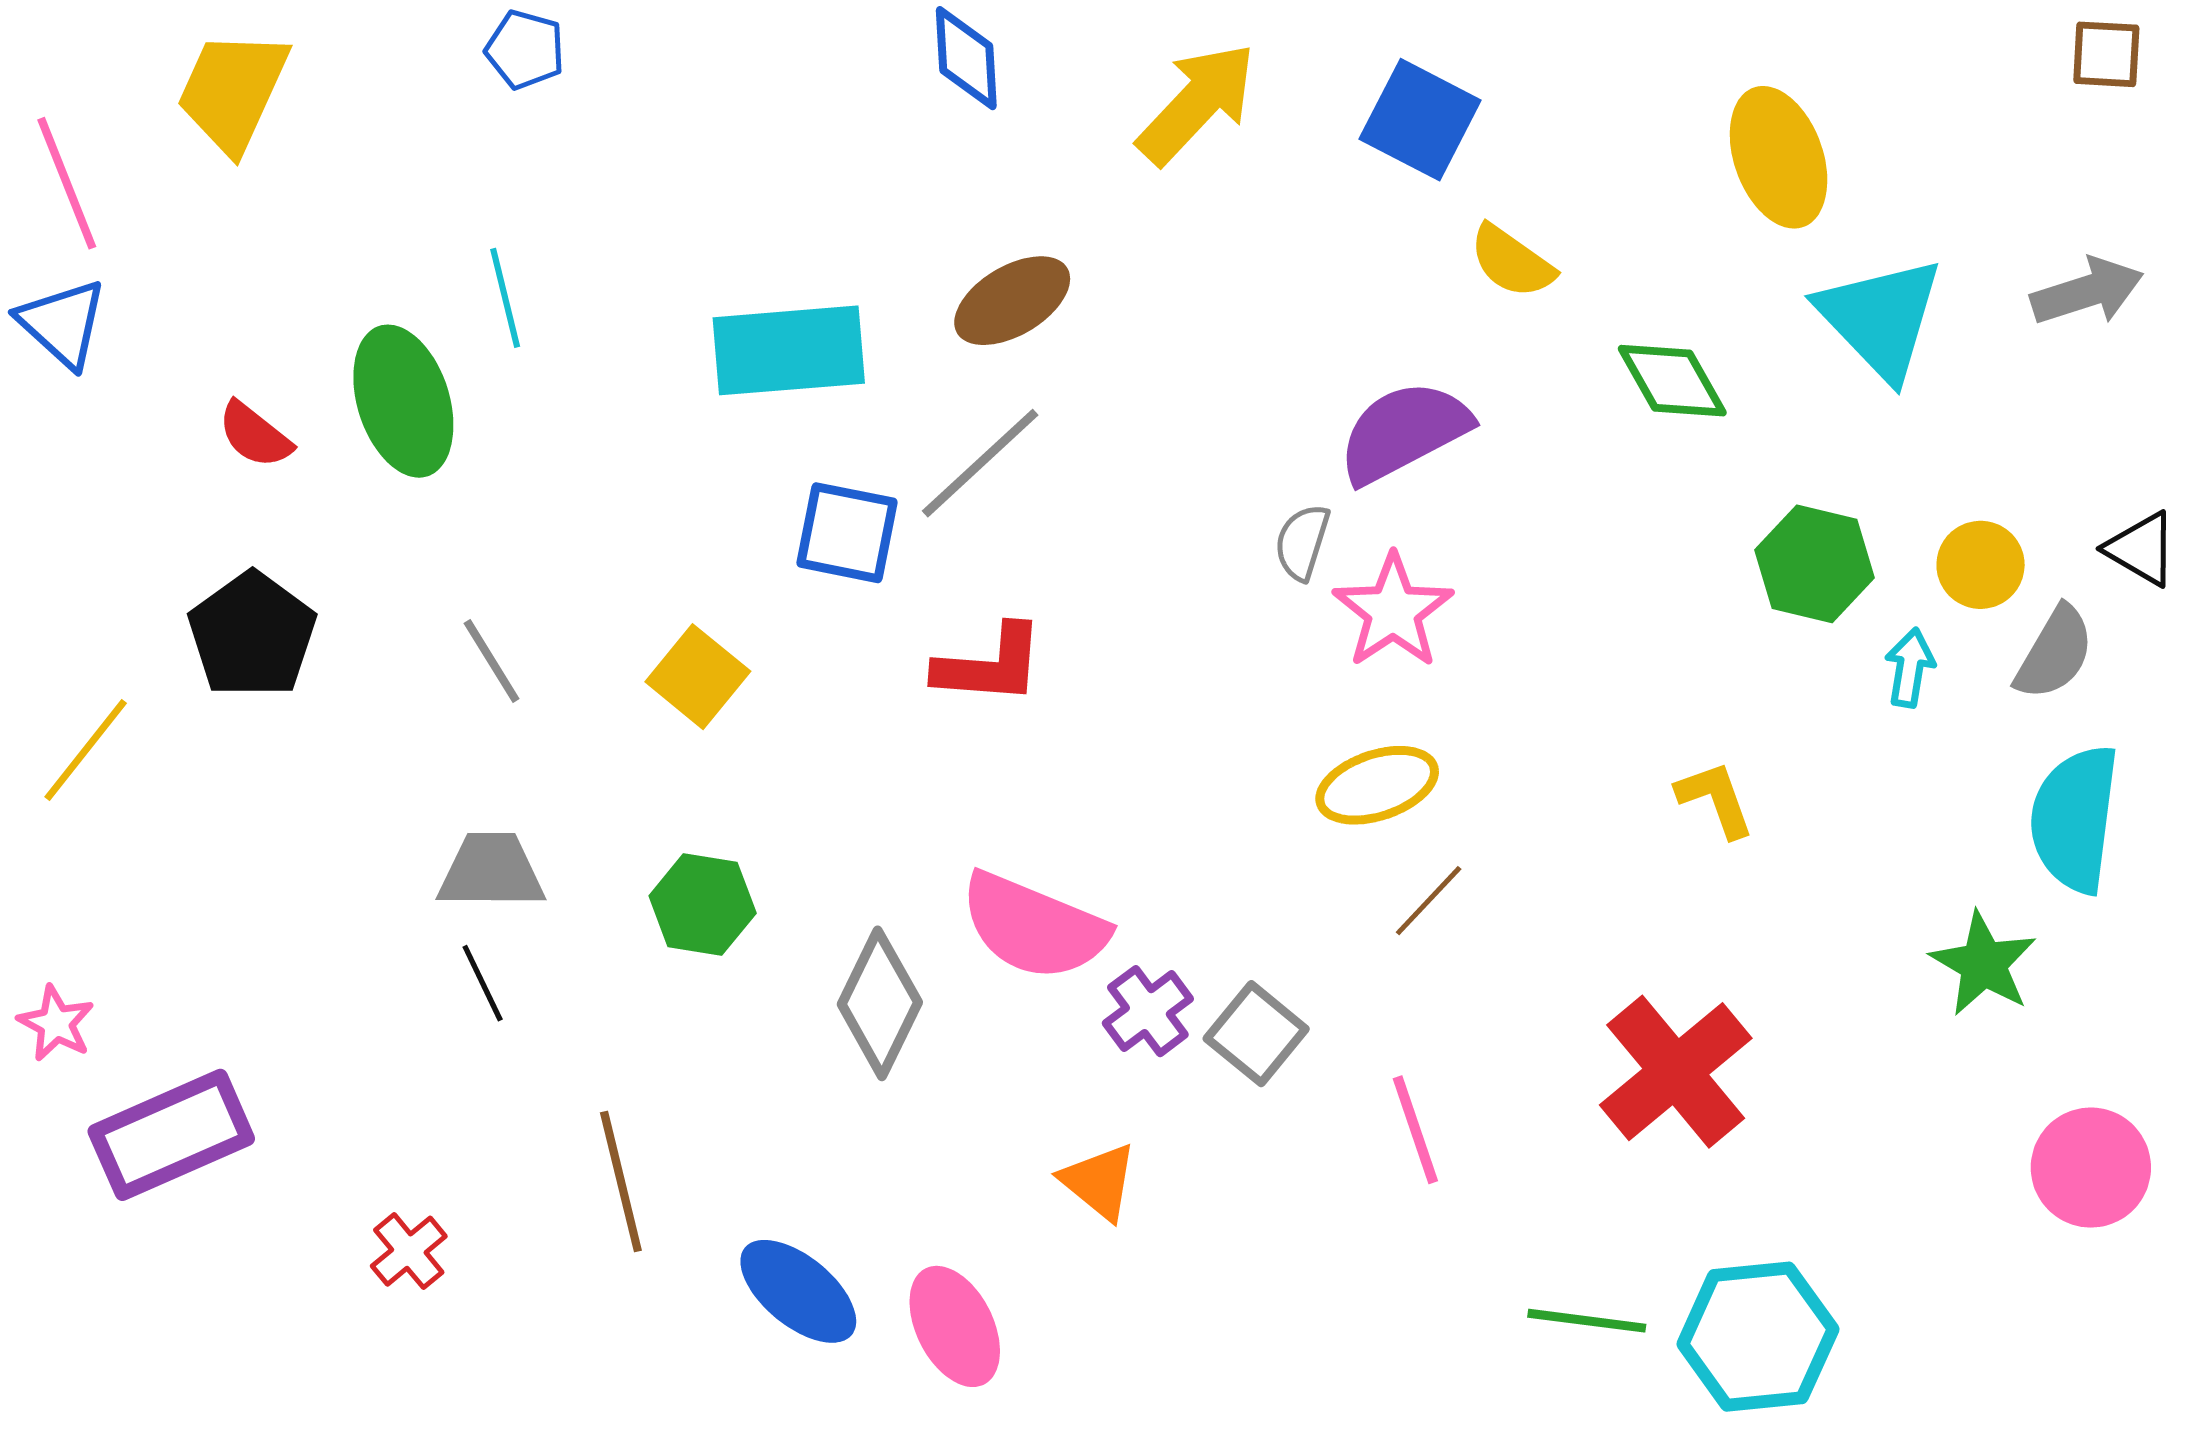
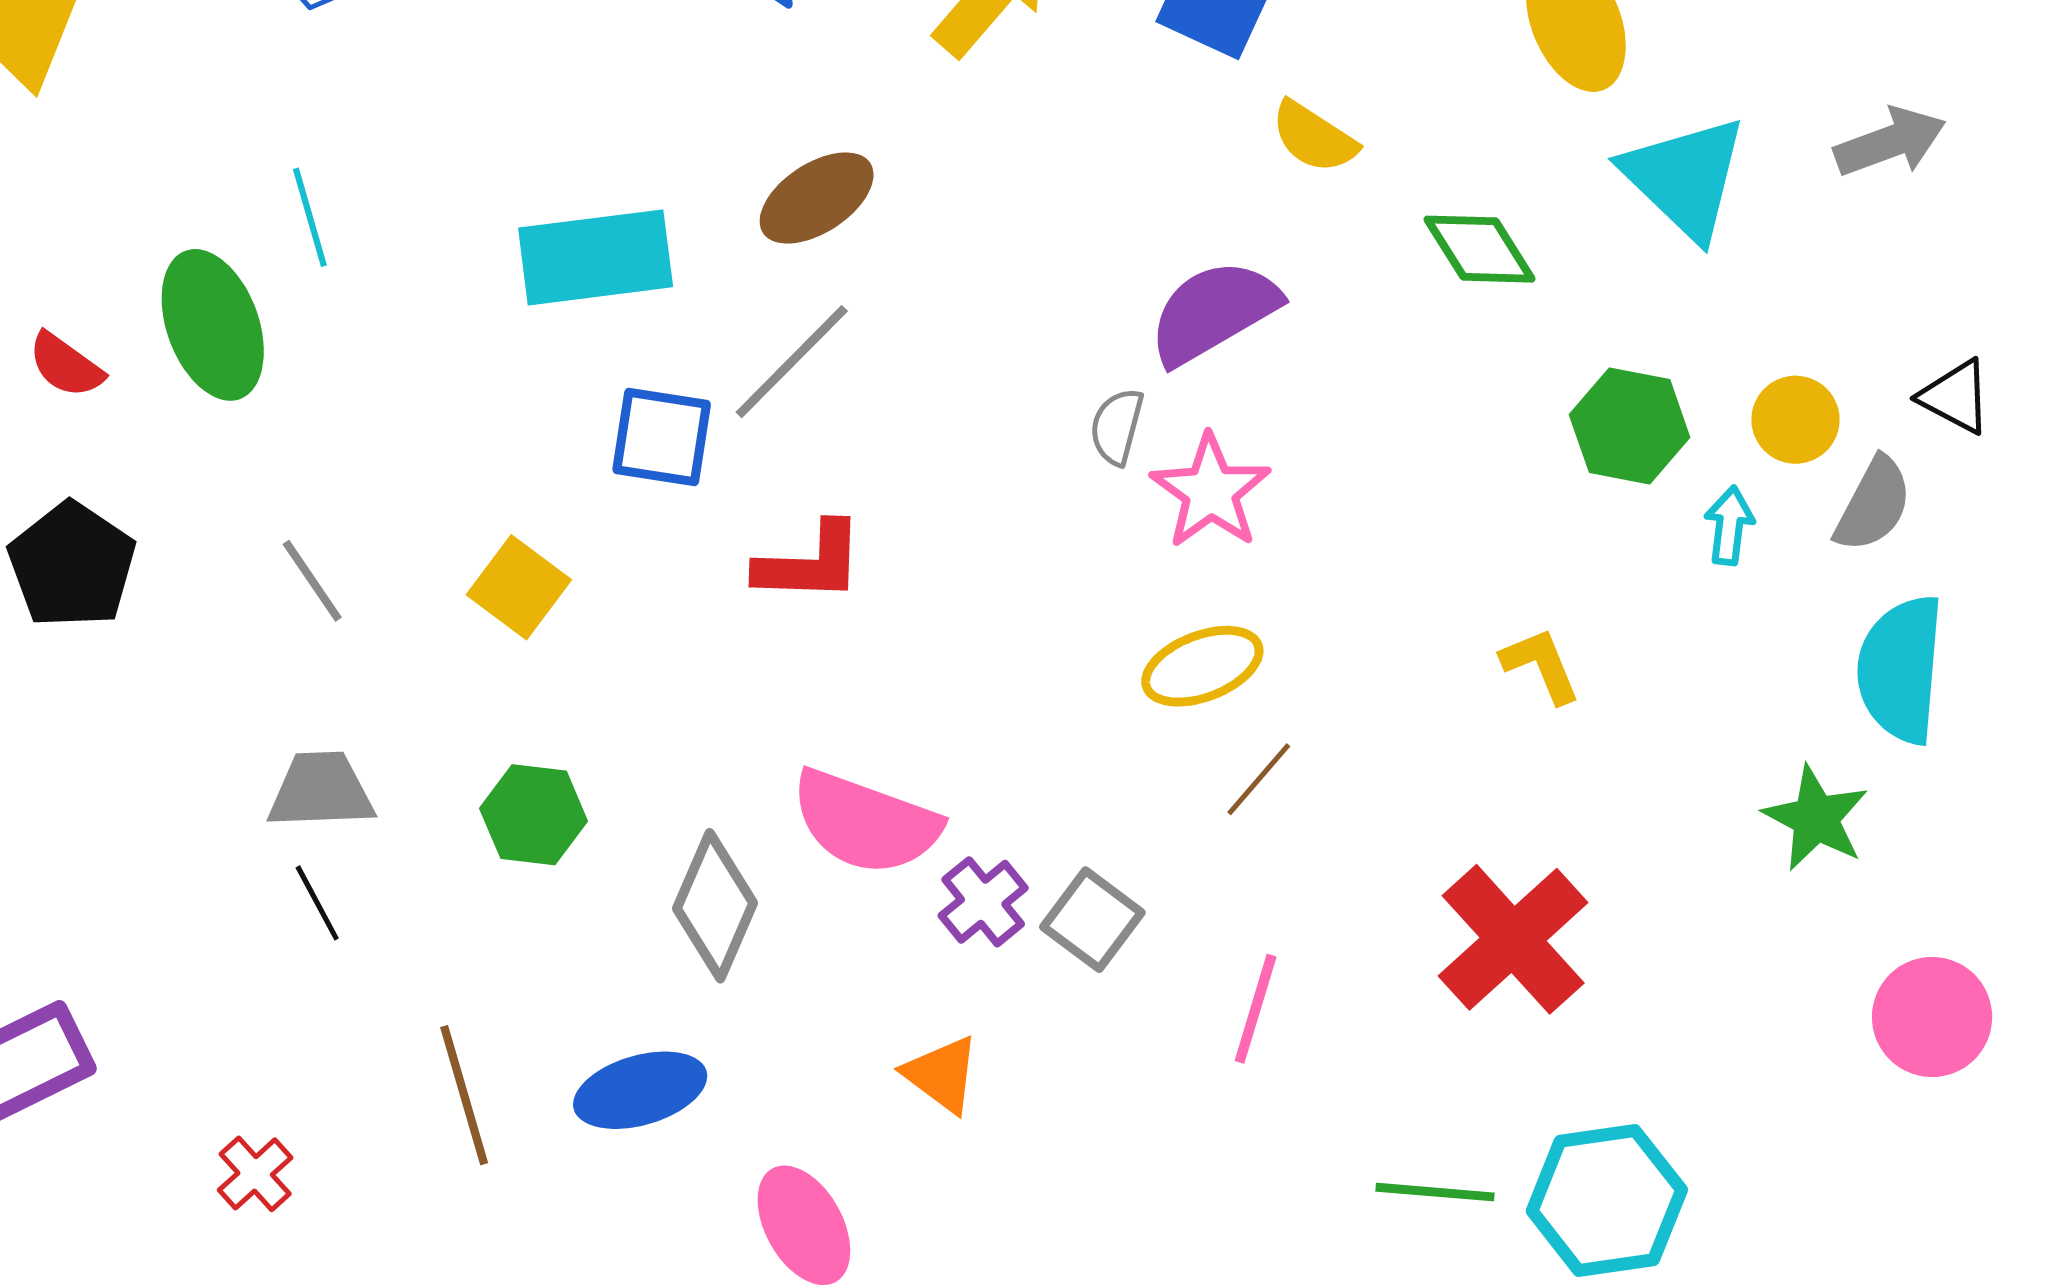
pink line: (1415, 1130) -> (1256, 1009), turned 38
blue ellipse: (798, 1291) -> (640, 1090), moved, turned -53

